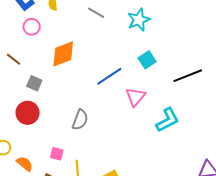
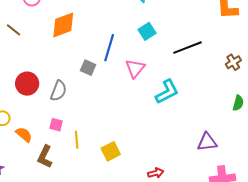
blue line: (109, 76) -> (109, 48), turned -40
gray square: (34, 83) -> (88, 68), moved
gray semicircle: (80, 120) -> (59, 91), moved

